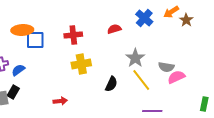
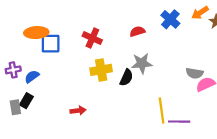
red cross: (73, 35) -> (92, 38), turned 30
gray star: (135, 58) -> (142, 63), moved, turned 30
yellow line: (141, 80) -> (162, 111), moved, turned 30
black semicircle: (111, 84) -> (126, 78), moved

